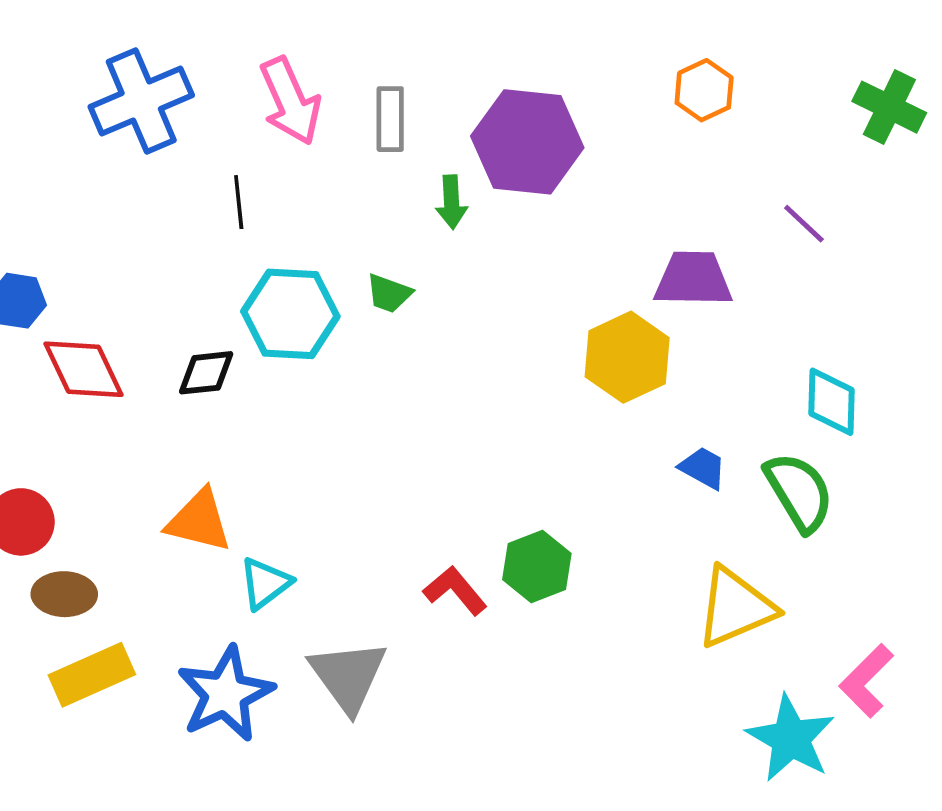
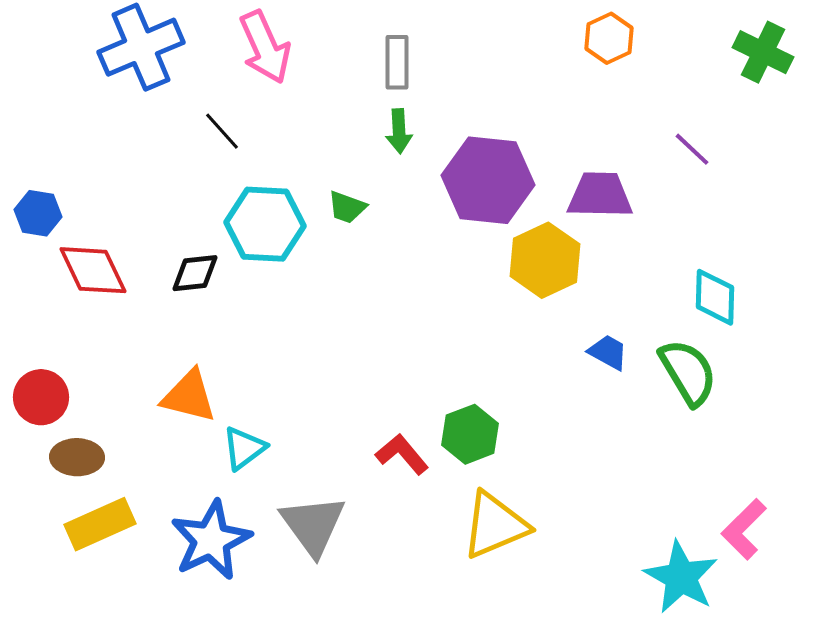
gray rectangle: (390, 119) -> (397, 62), moved
purple hexagon: (527, 142) -> (488, 180), moved
black line: (239, 202) -> (222, 131), turned -36
yellow triangle: (735, 607) -> (495, 525), moved

